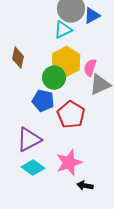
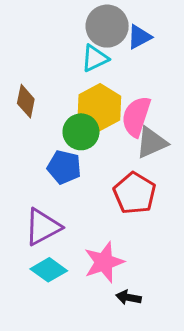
pink semicircle: (90, 68) -> (136, 117), size x1.5
red pentagon: (71, 115) -> (135, 193), moved

